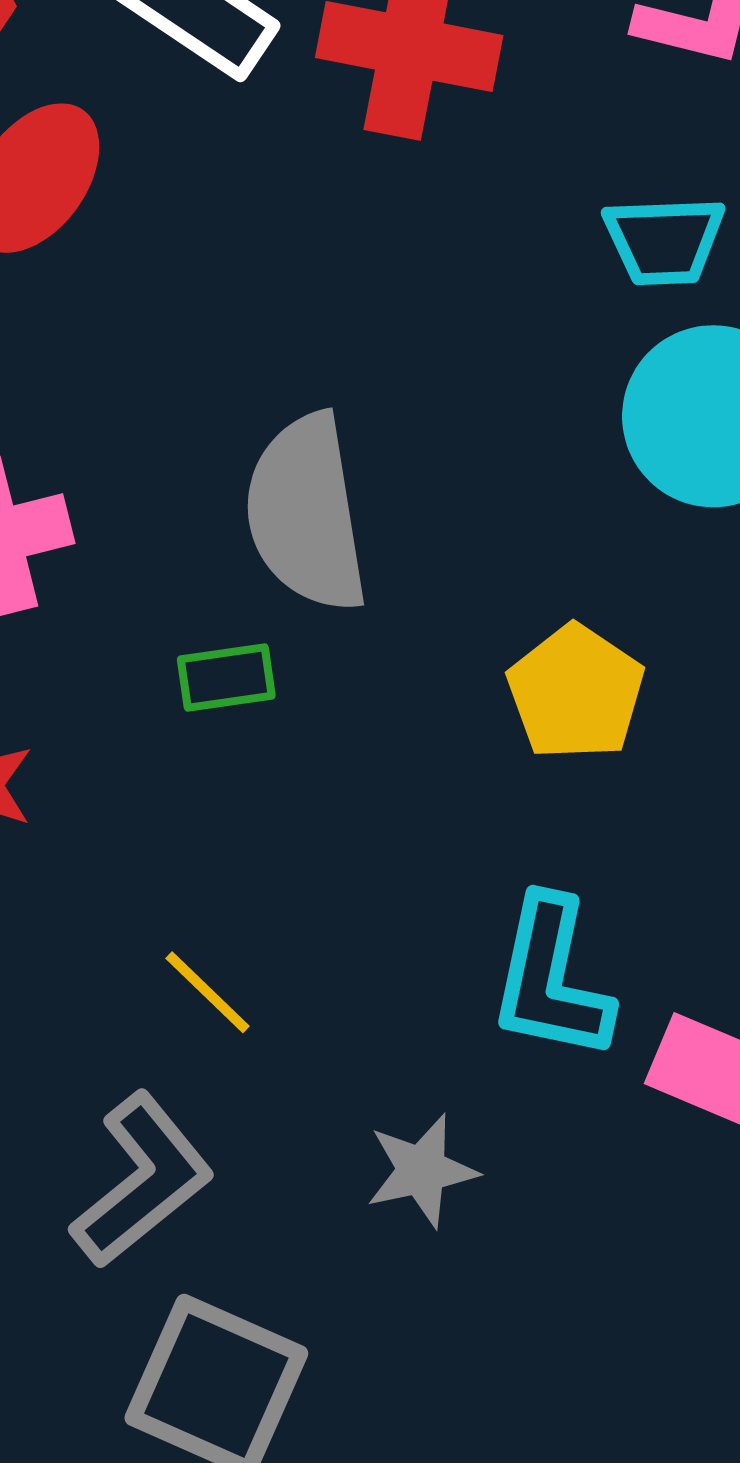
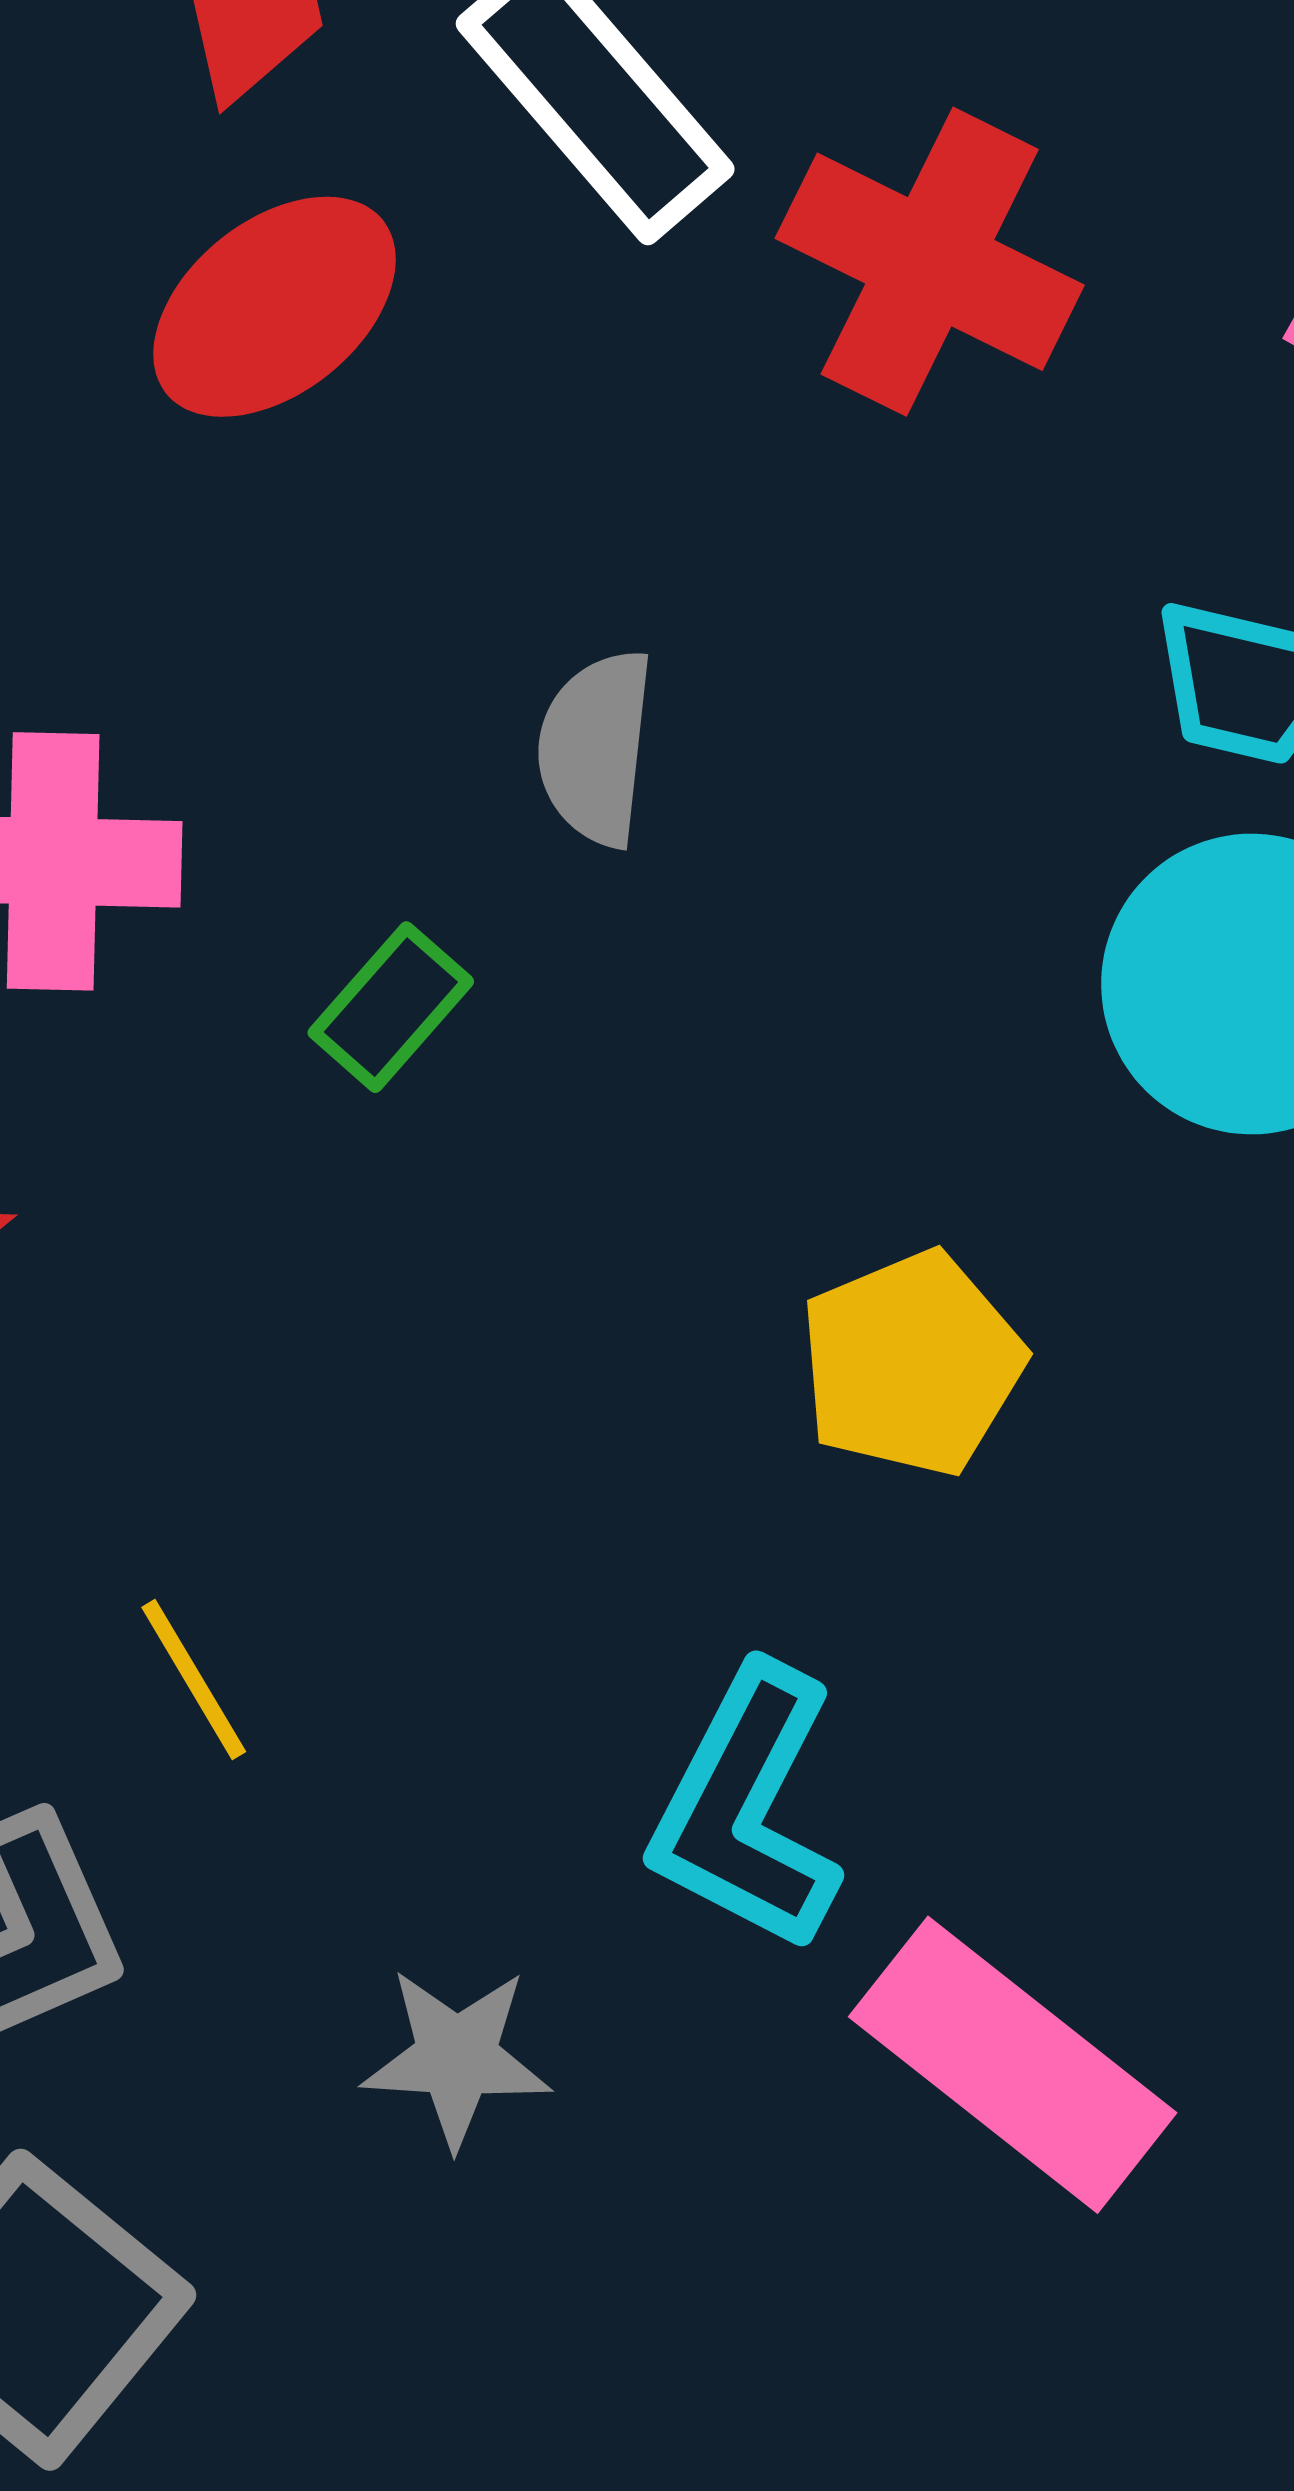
gray semicircle: (306, 513) -> (596, 748), moved, size x0.6
green rectangle: (226, 678) -> (391, 1007), moved, turned -56

